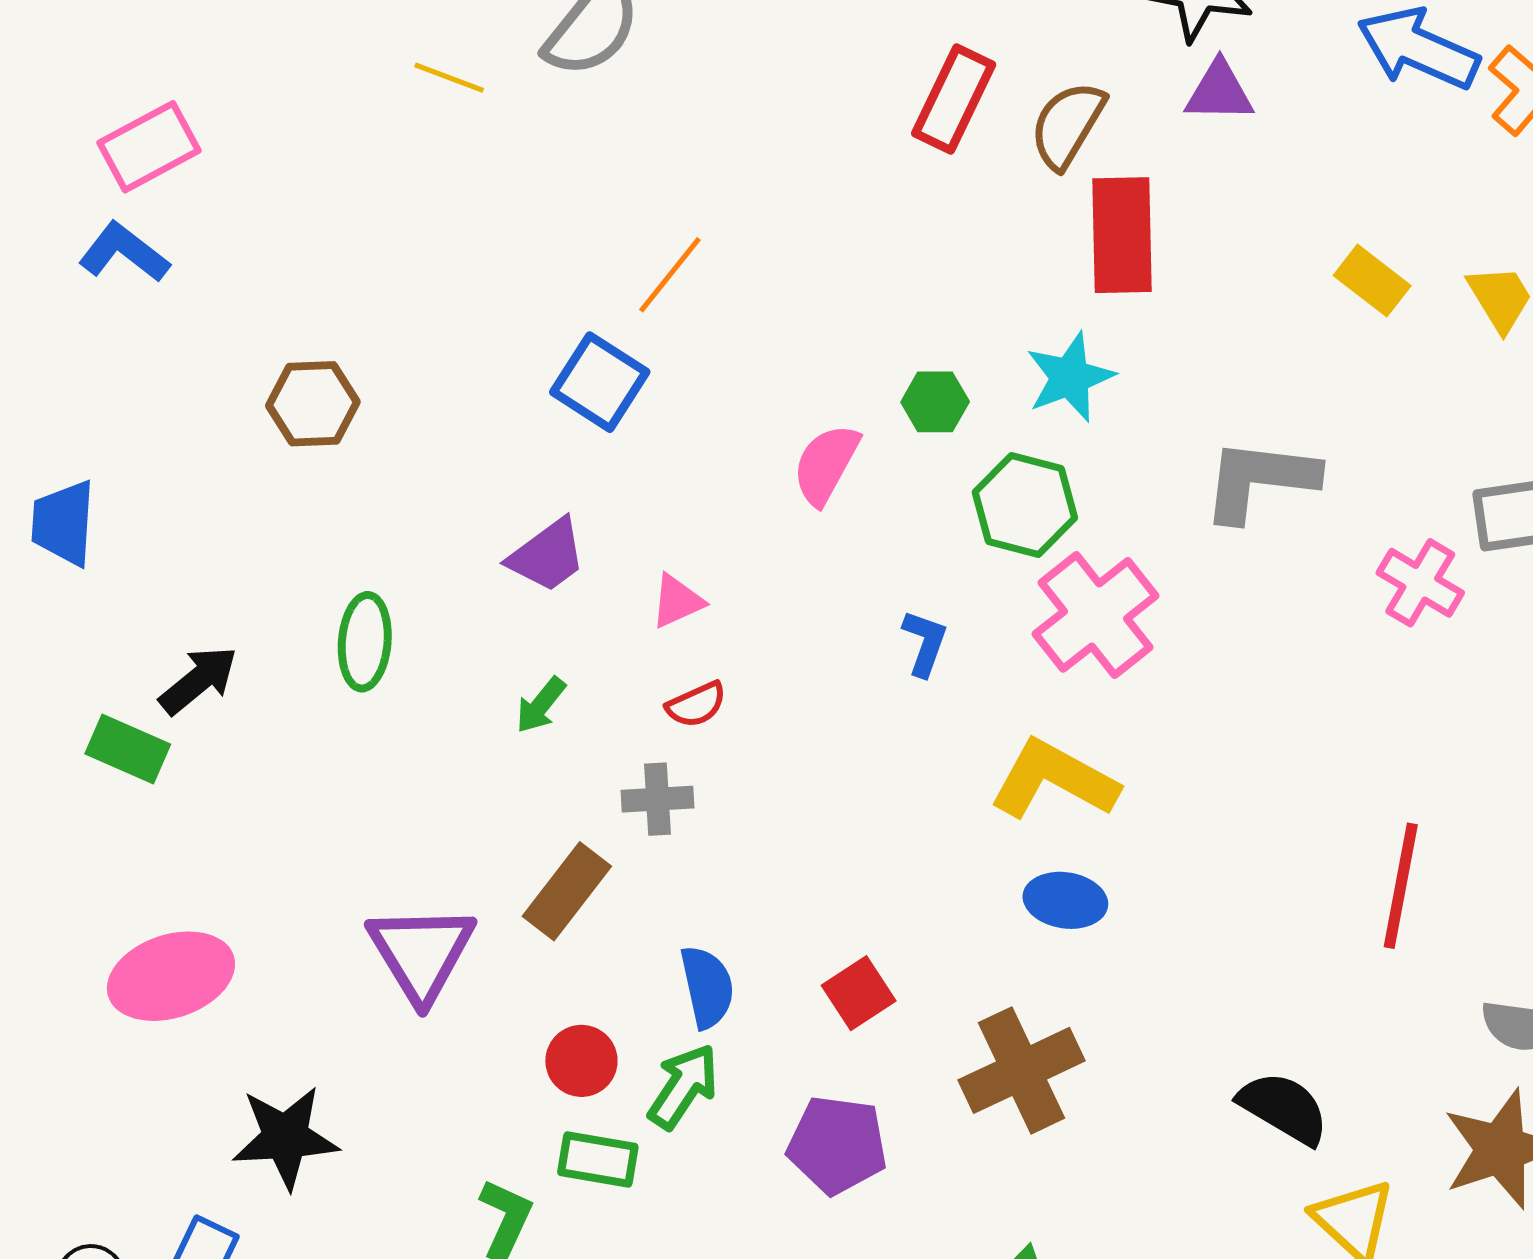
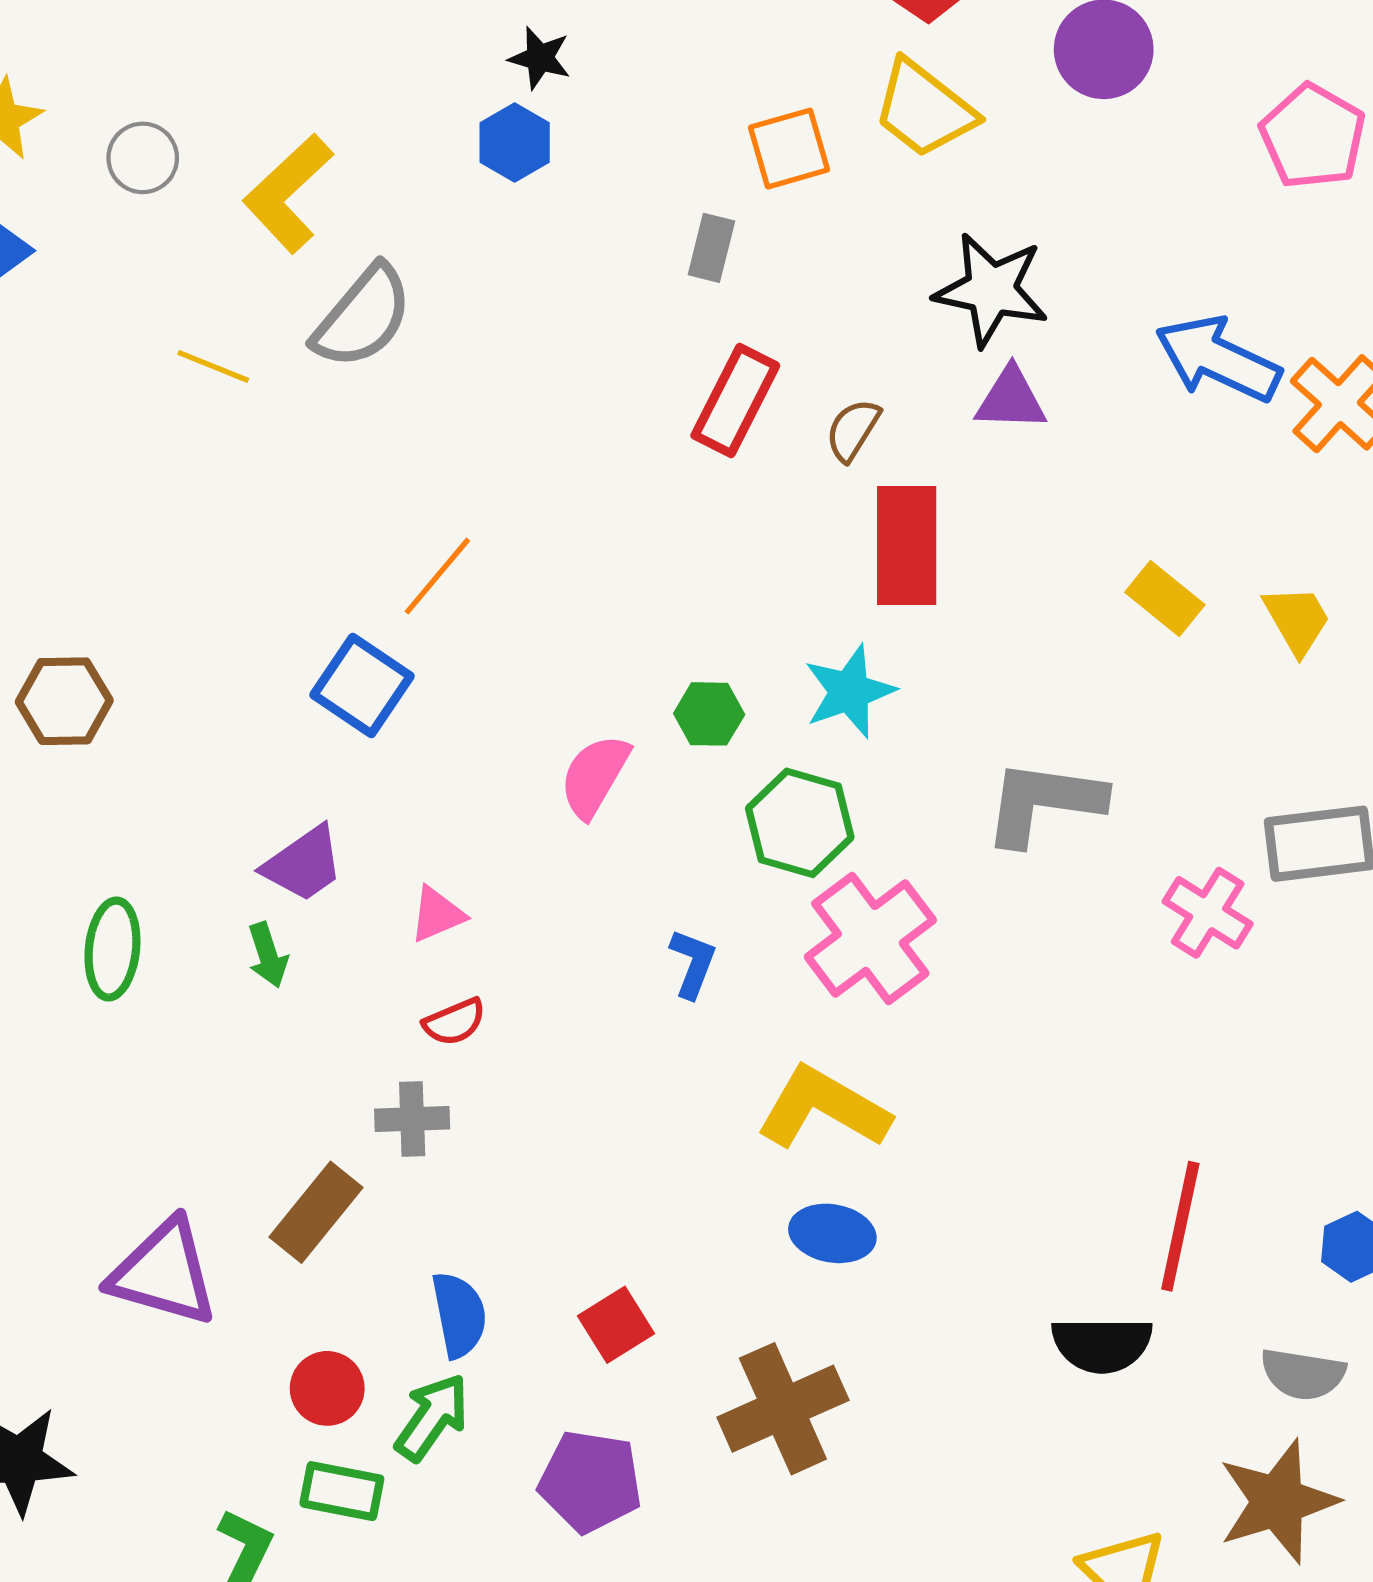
brown semicircle: (1067, 125) -> (853, 430), size x0.7
green arrow: (541, 705) -> (268, 955), moved, turned -58
purple triangle: (421, 953) -> (164, 1273), turned -44
black semicircle: (1284, 1108) -> (1102, 1344), moved, turned 148

